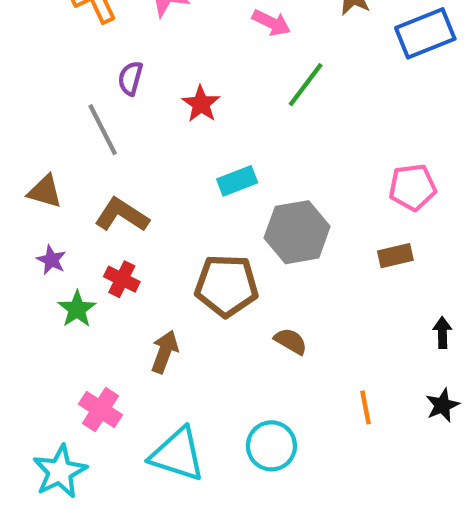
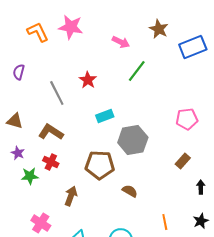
purple semicircle: (130, 78) -> (19, 72), moved
gray line: (103, 130) -> (57, 93), moved
brown rectangle: (395, 256) -> (183, 161), moved, turned -35
green star: (77, 309) -> (30, 176), turned 30

